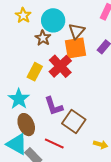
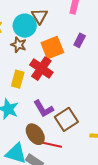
brown triangle: (77, 31) -> (39, 16), moved
brown square: (74, 122) -> (66, 119), turned 35
brown ellipse: (26, 125) -> (35, 134), moved

